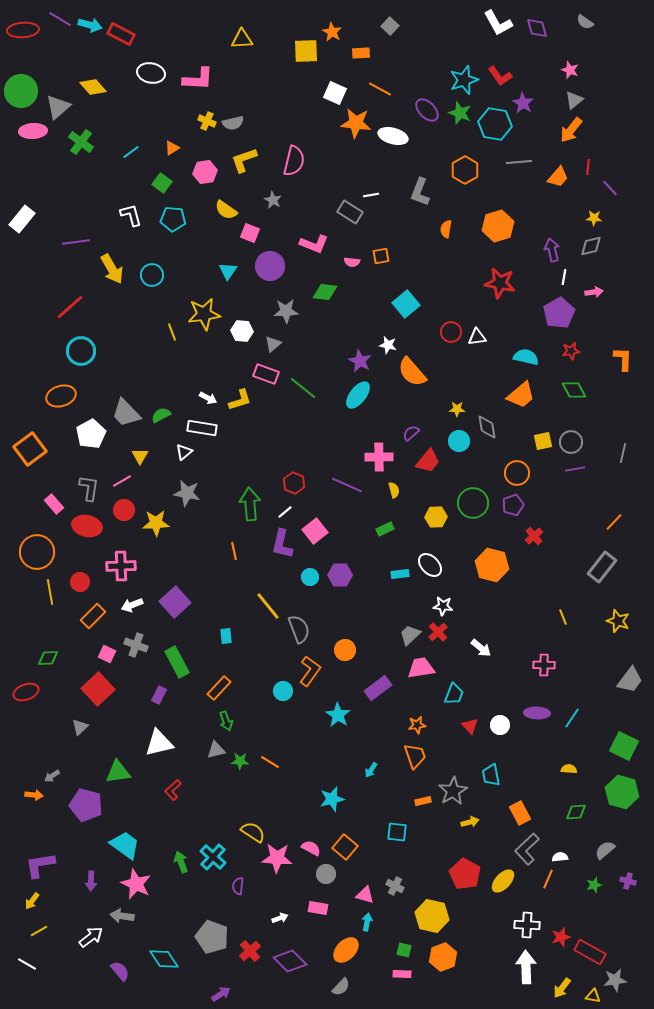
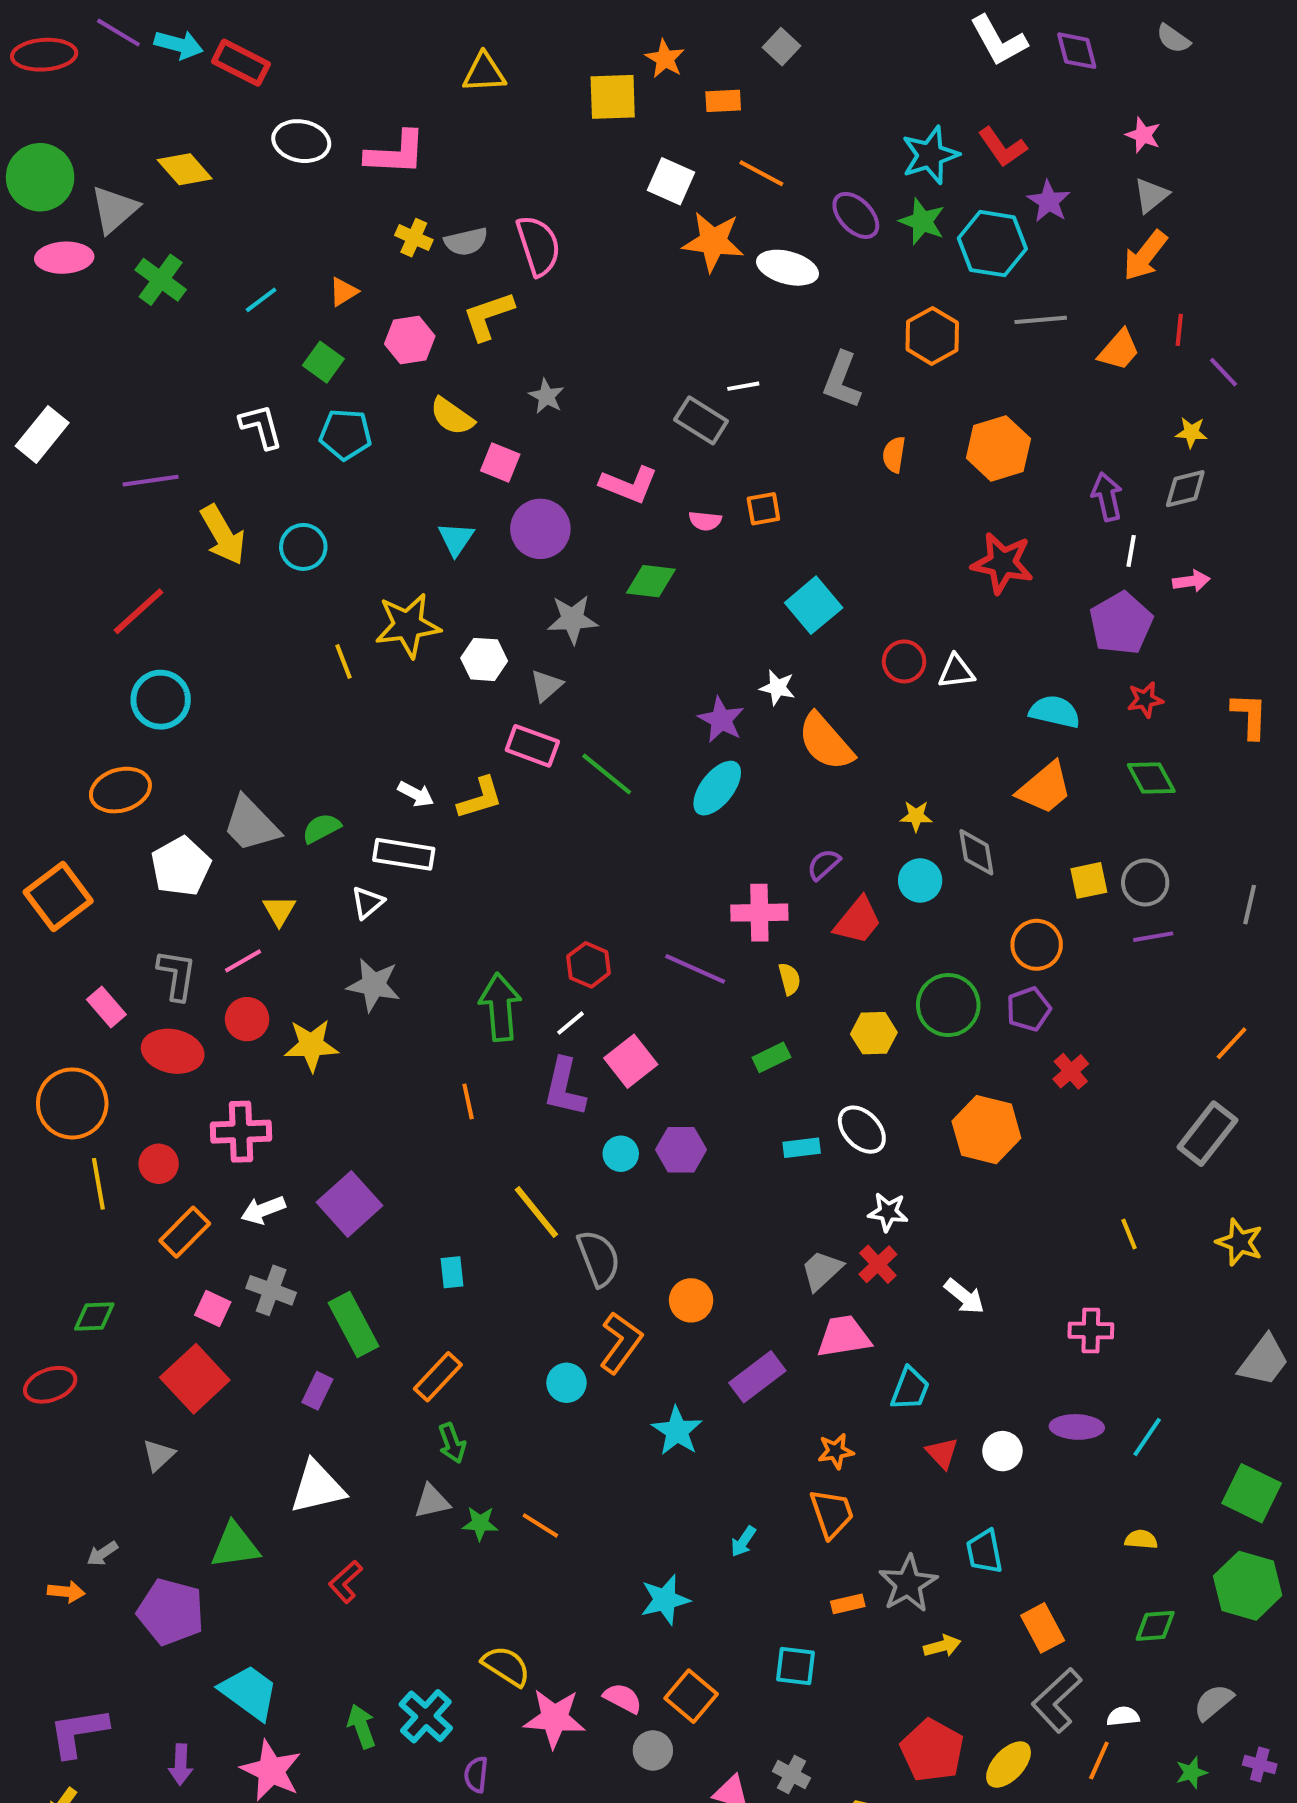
pink semicircle: (294, 161) -> (538, 246), moved, turned -32

